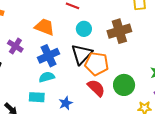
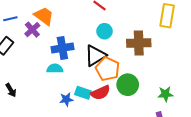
orange trapezoid: (45, 27) -> (44, 16), moved
green circle: (124, 85) -> (128, 85), moved
red semicircle: (96, 88) -> (101, 93), turned 96
cyan rectangle: (37, 97) -> (83, 93), moved

